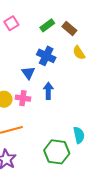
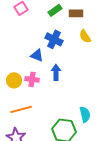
brown rectangle: (69, 28) -> (76, 13), turned -40
blue triangle: (28, 73) -> (37, 55), turned -32

